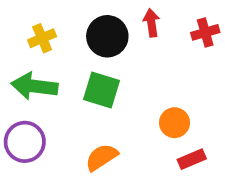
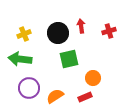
green square: (102, 90) -> (69, 59), moved, turned -30
purple circle: (25, 142) -> (29, 88), moved
red rectangle: (192, 159) -> (85, 97), moved

